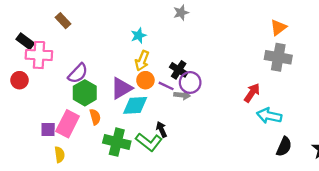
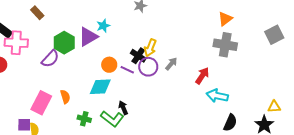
yellow arrow: (142, 61) -> (150, 48), moved
purple triangle: (121, 88) -> (88, 37), moved
green hexagon: (85, 93) -> (64, 43), moved
gray arrow: (182, 95) -> (171, 64), moved, turned -56
purple square: (48, 129) -> (24, 125), moved
green cross: (117, 142) -> (84, 119), size x0.6

